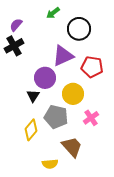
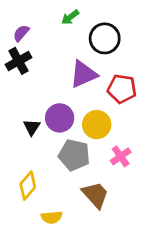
purple circle: (45, 78) -> (60, 118), moved
black triangle: (33, 96) -> (32, 127), moved
yellow diamond: (31, 130) -> (28, 186), moved
yellow semicircle: (50, 164) -> (52, 217), moved

